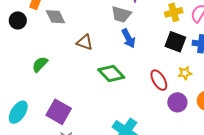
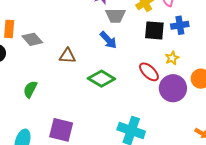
gray trapezoid: (121, 14) -> (115, 16), moved
purple circle: (177, 102) -> (173, 88), size x1.4

